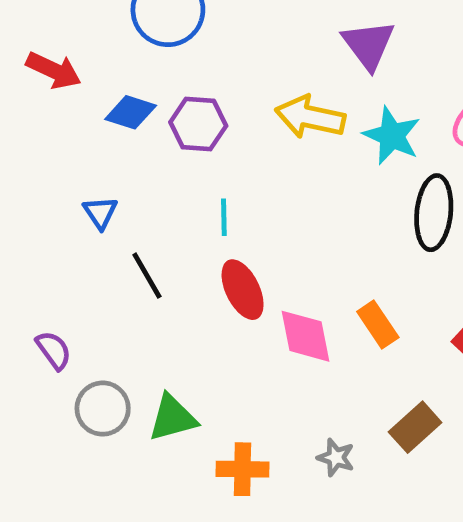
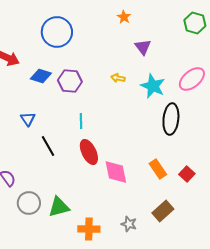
purple triangle: (368, 45) -> (143, 47), size x0.7
yellow arrow: (310, 117) -> (118, 78), size x0.5
orange rectangle: (378, 325) -> (158, 169), moved

